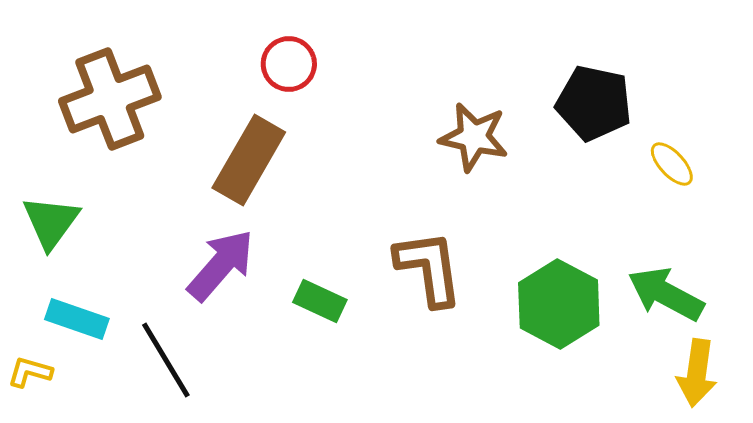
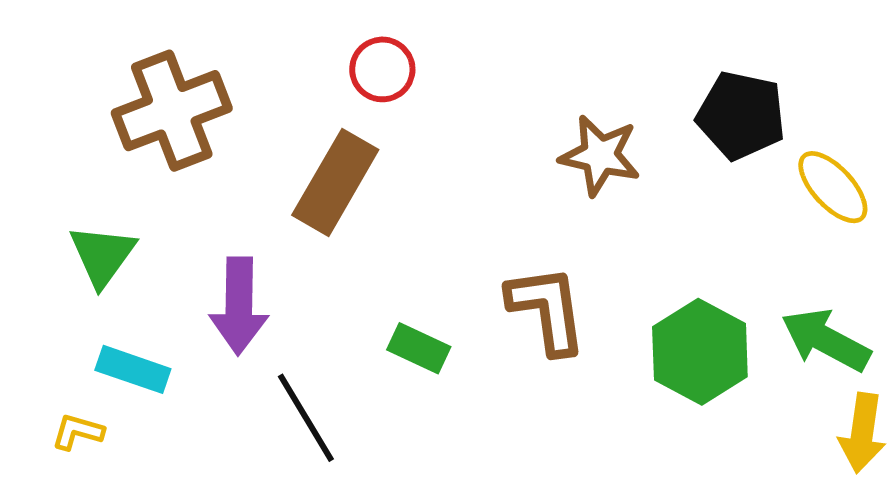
yellow ellipse: (672, 164) -> (833, 187), size x1.4
purple arrow: (221, 265) -> (239, 306), moved, turned 140
black line: (166, 360) -> (306, 418), moved

